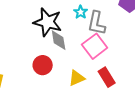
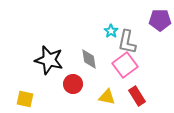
black star: (48, 22) -> (49, 60), moved
yellow triangle: (77, 78) -> (107, 97), turned 36

